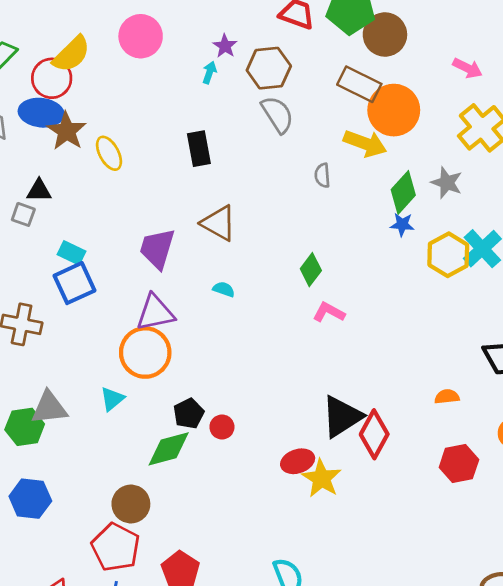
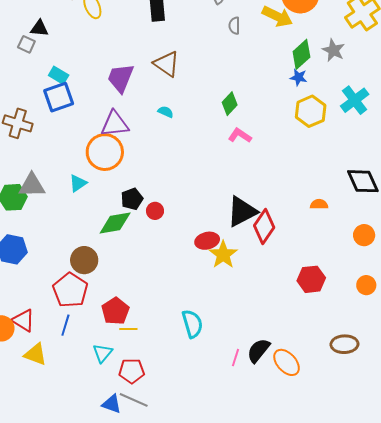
gray semicircle: (322, 175) -> (234, 26), moved
yellow hexagon: (448, 255) -> (311, 111), moved
red hexagon: (459, 463) -> (311, 279), moved

